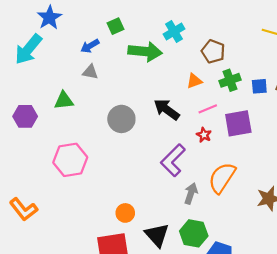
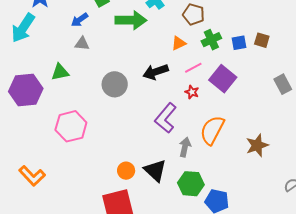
black arrow: (167, 110) -> (156, 72), turned -50
purple hexagon: (25, 116) -> (26, 90), size x1.5
purple square: (238, 123) -> (223, 79), turned -36
black triangle: (157, 235) -> (155, 170), moved

